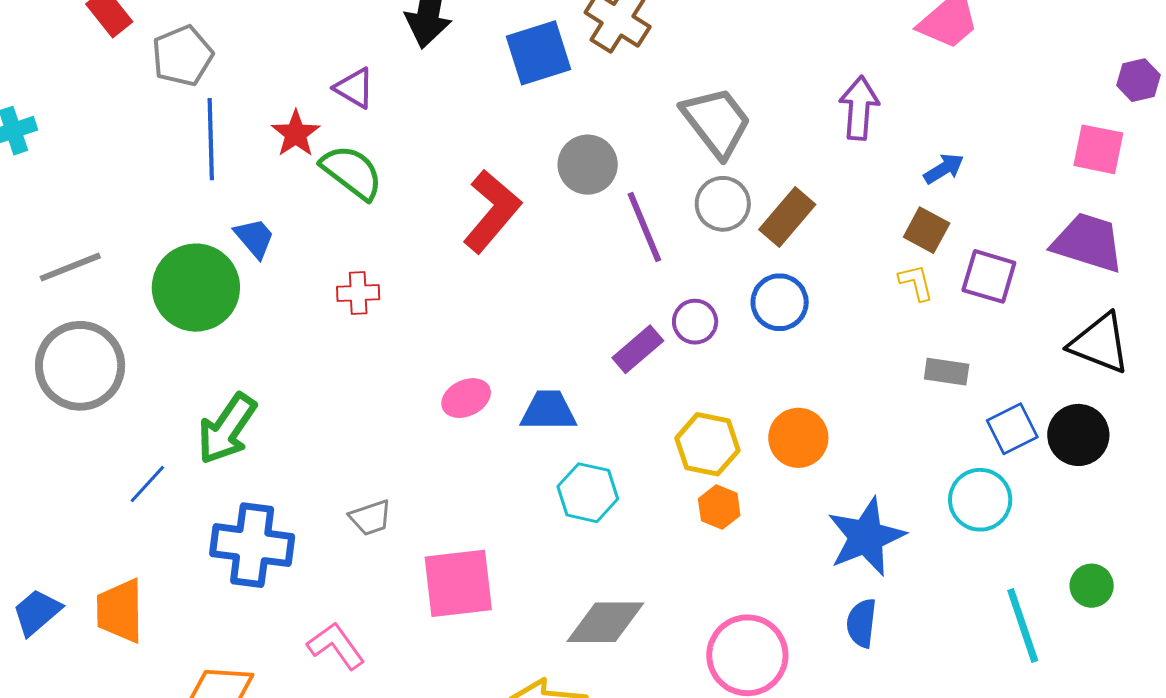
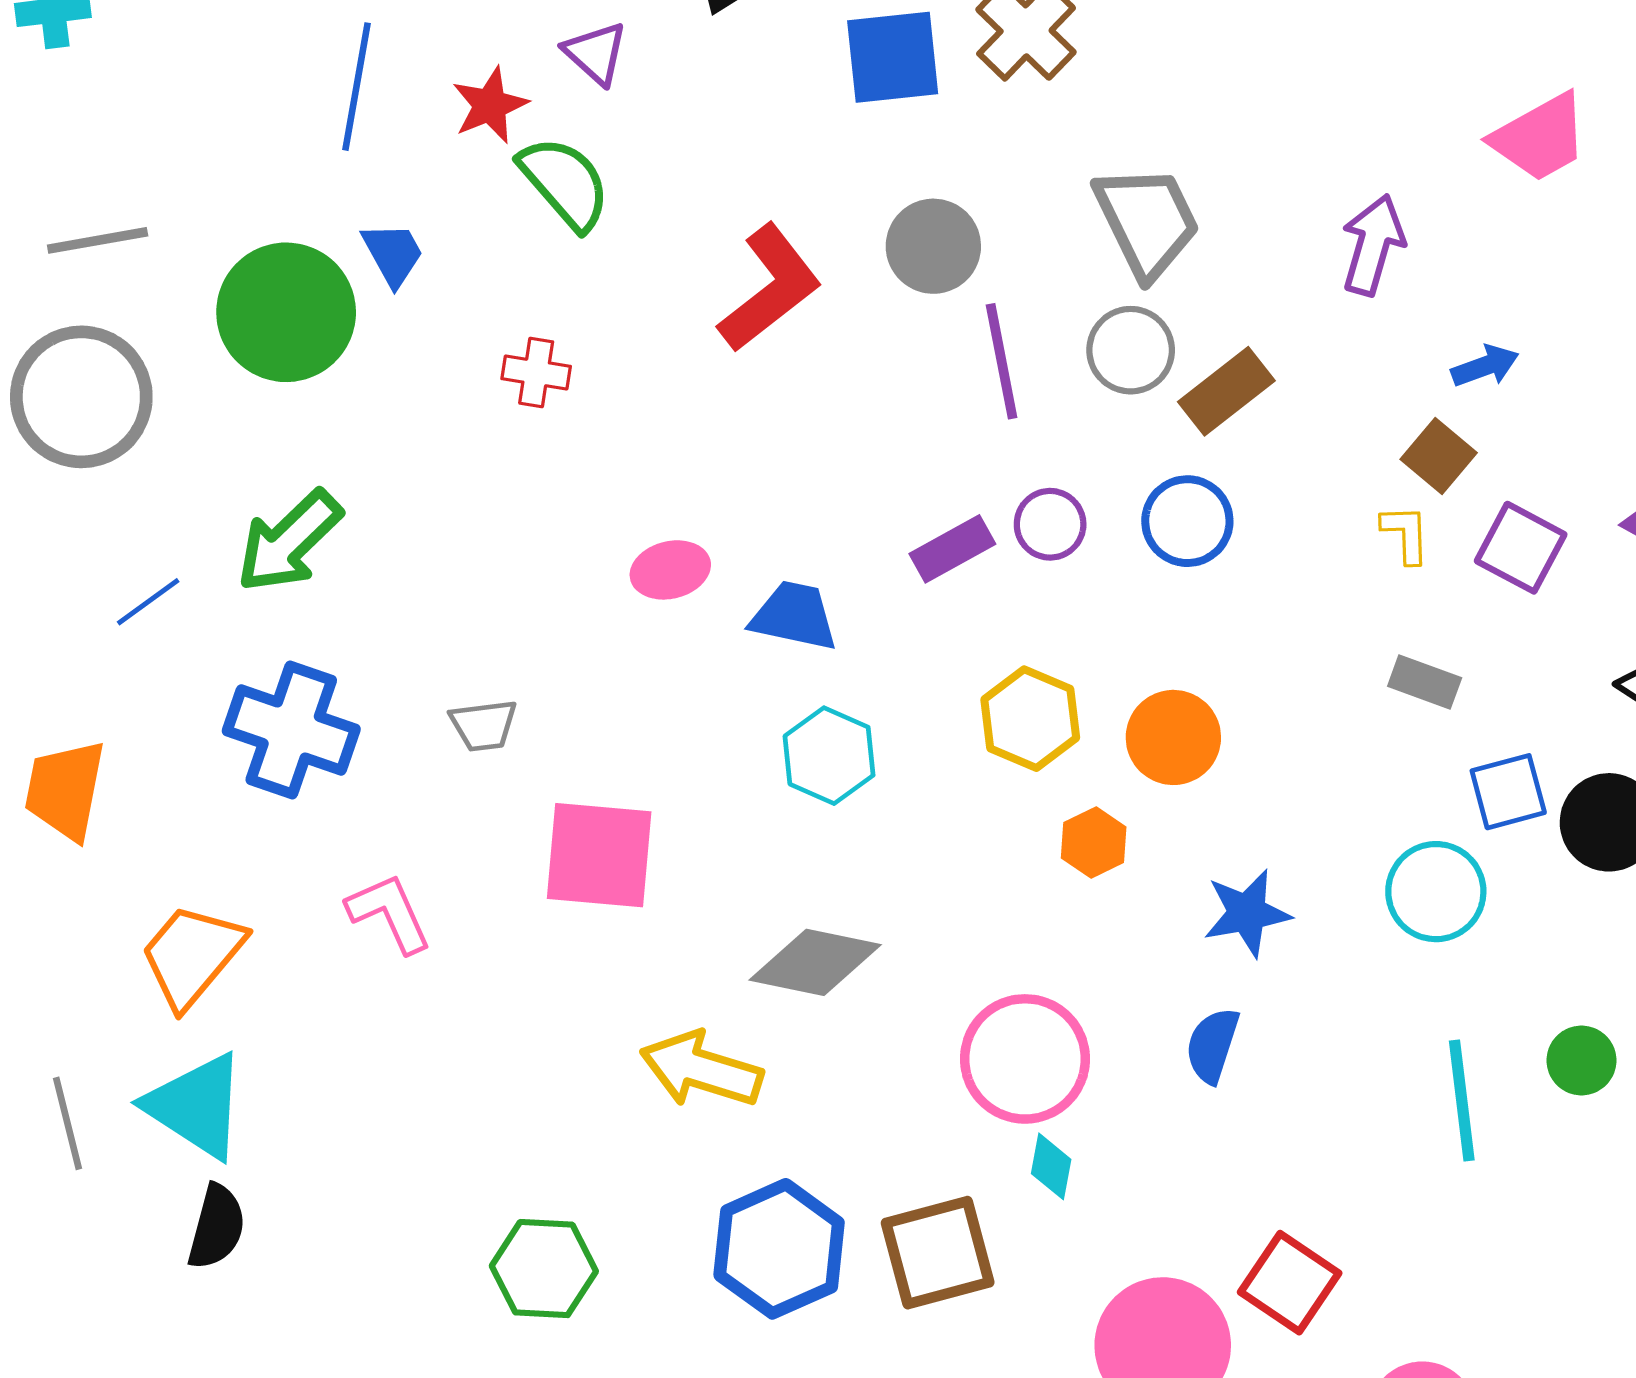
orange hexagon: (719, 507) -> (1094, 843), moved
blue star: (866, 537) -> (1247, 913), size x0.7

